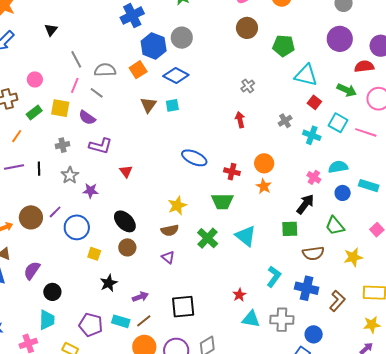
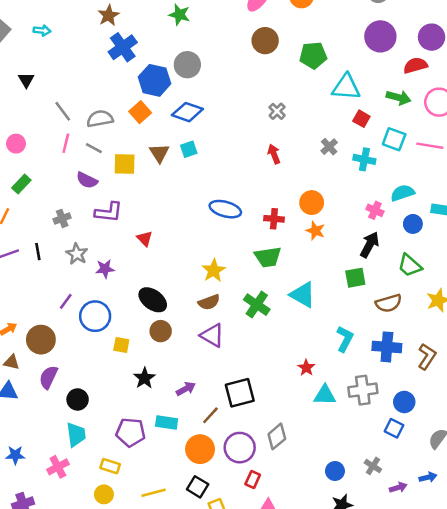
yellow square: (60, 108) -> (125, 164), moved
brown circle: (31, 217) -> (41, 340), moved
purple triangle: (168, 257) -> (212, 335), size x1.5
brown line: (144, 321) -> (210, 415), moved

